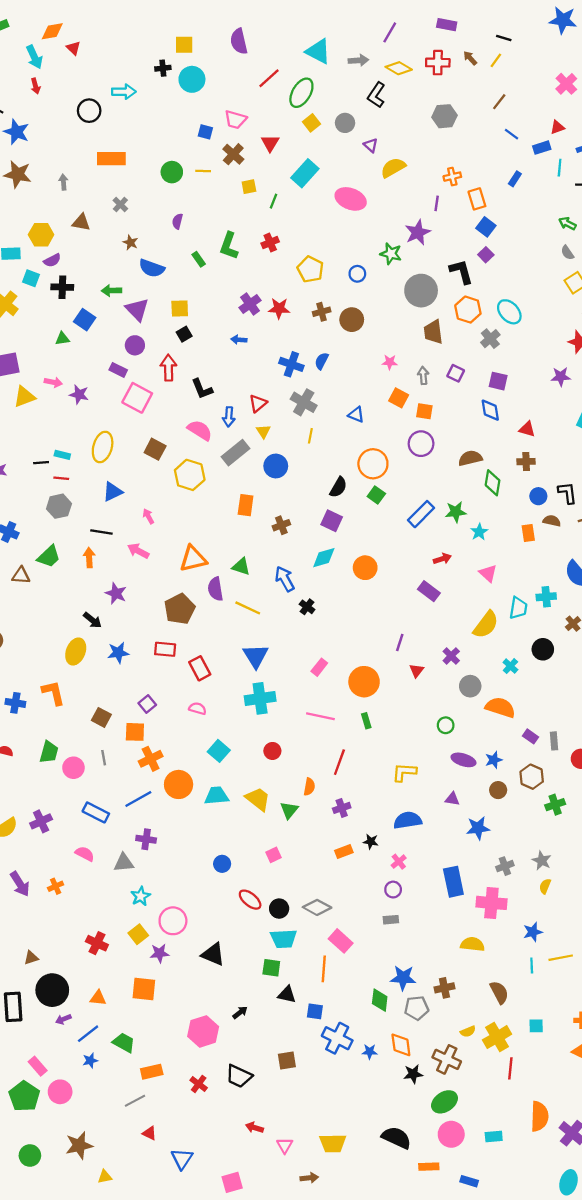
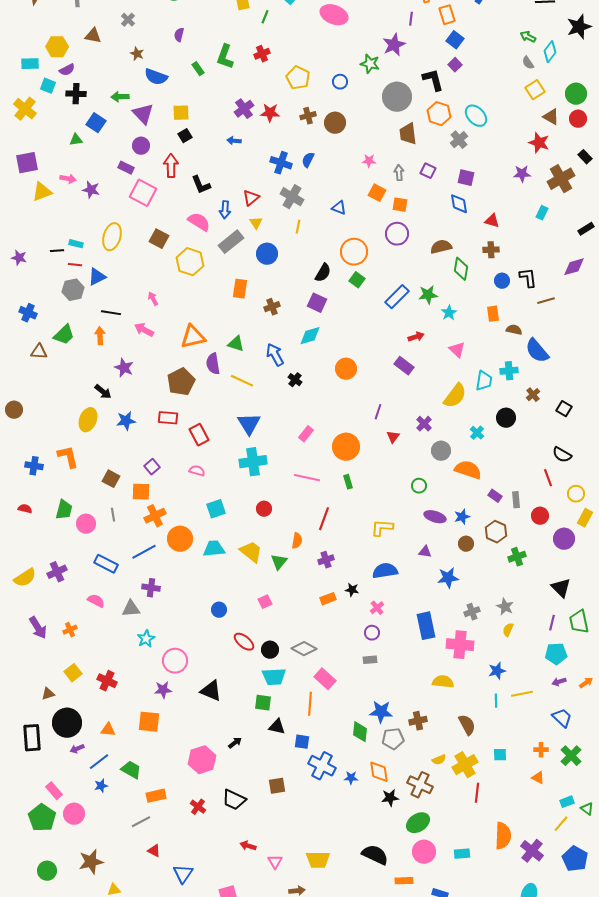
blue triangle: (113, 492) -> (97, 277), moved
brown semicircle: (552, 521) -> (514, 330), moved
orange circle: (365, 568) -> (346, 369), moved
cyan square: (219, 751) -> (216, 509), turned 30
yellow square: (138, 934) -> (73, 673), moved

